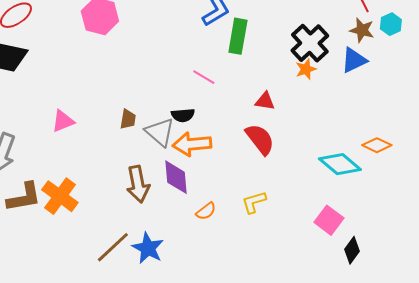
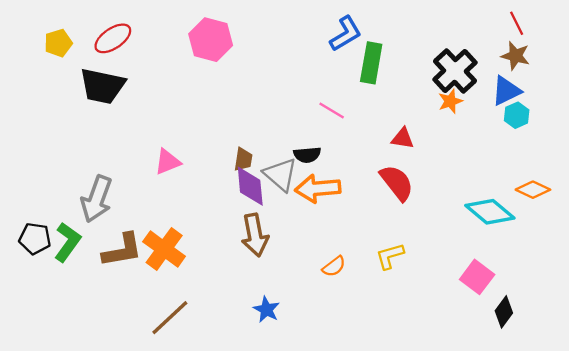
cyan hexagon: (391, 24) -> (517, 115), moved
purple diamond: (176, 177) -> (250, 186), moved
brown line: (113, 247) -> (170, 318), moved
blue star: (148, 248) -> (266, 310), size x0.7

